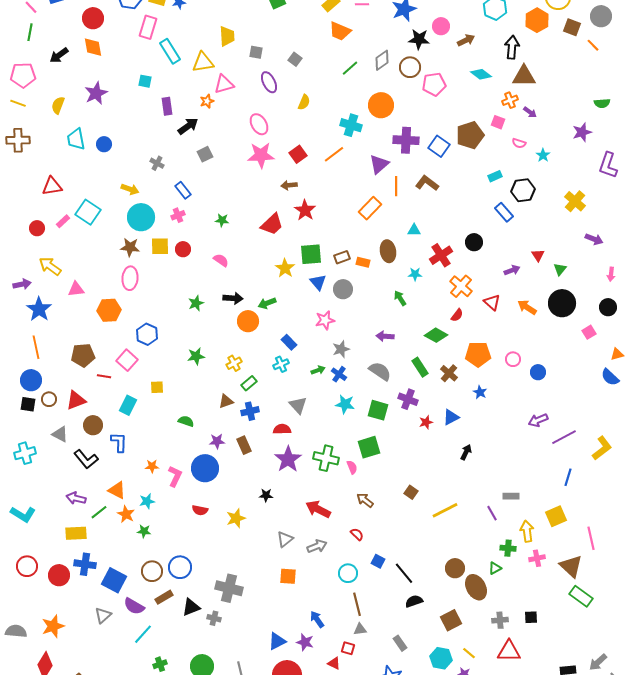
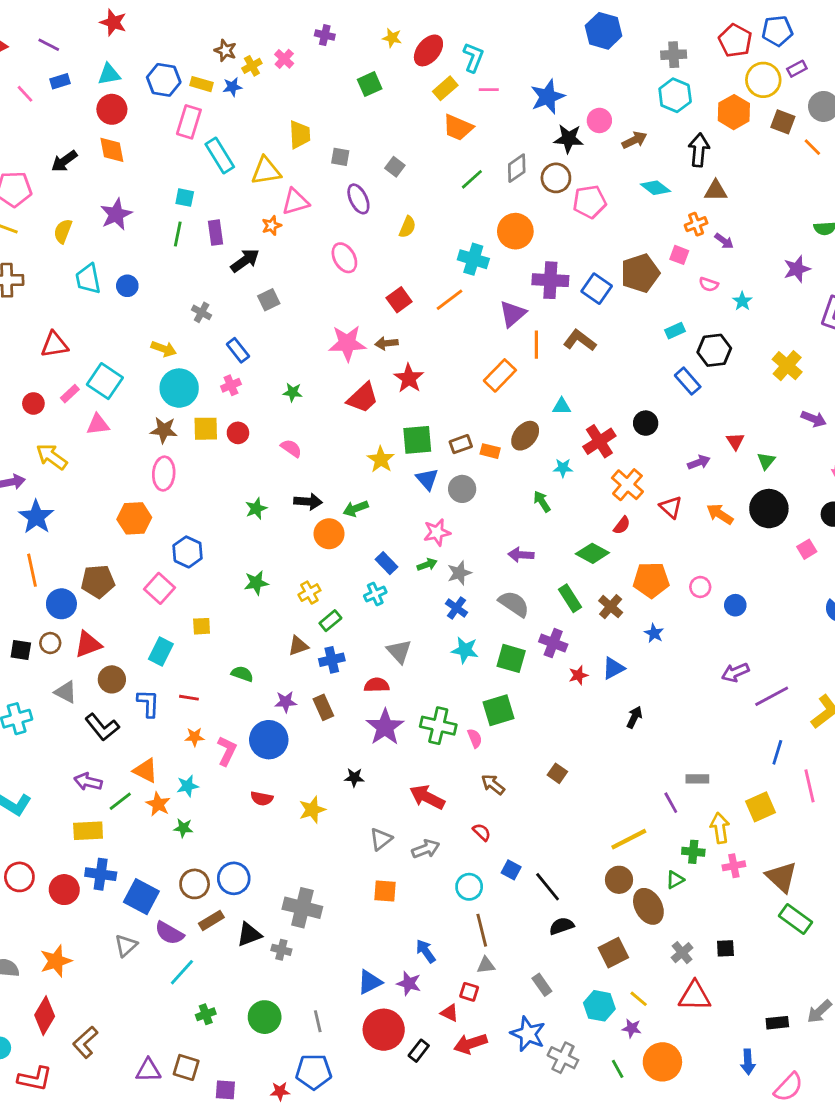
green line: (30, 32) -> (178, 234), moved
brown triangle: (524, 76) -> (716, 191), size x0.7
pink star: (261, 155) -> (347, 343), moved
brown ellipse: (388, 251) -> (525, 436), turned 50
pink triangle: (76, 289) -> (98, 424), moved
green arrow: (318, 370) -> (427, 565), moved
red line: (104, 376) -> (189, 698), moved
blue circle: (31, 380) -> (61, 604), moved
yellow line: (445, 510) -> (629, 839), moved
pink line: (591, 538) -> (810, 786), moved
gray cross: (500, 620) -> (682, 953), turned -35

